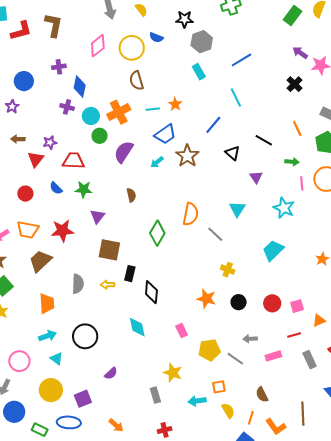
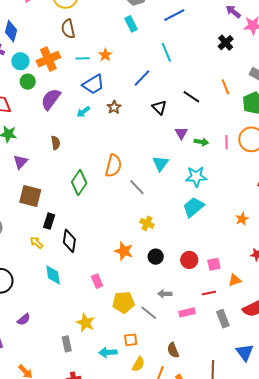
brown star: (187, 156) -> (114, 107), size x0.6
green arrow: (292, 162) -> (201, 142), moved
cyan star: (284, 208) -> (196, 177), moved, turned -30
yellow arrow: (107, 285) -> (36, 243), moved, turned 40
yellow semicircle: (228, 411) -> (138, 364), turned 56

